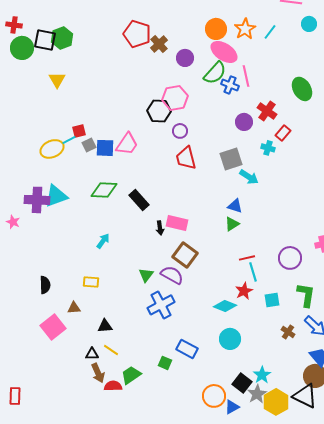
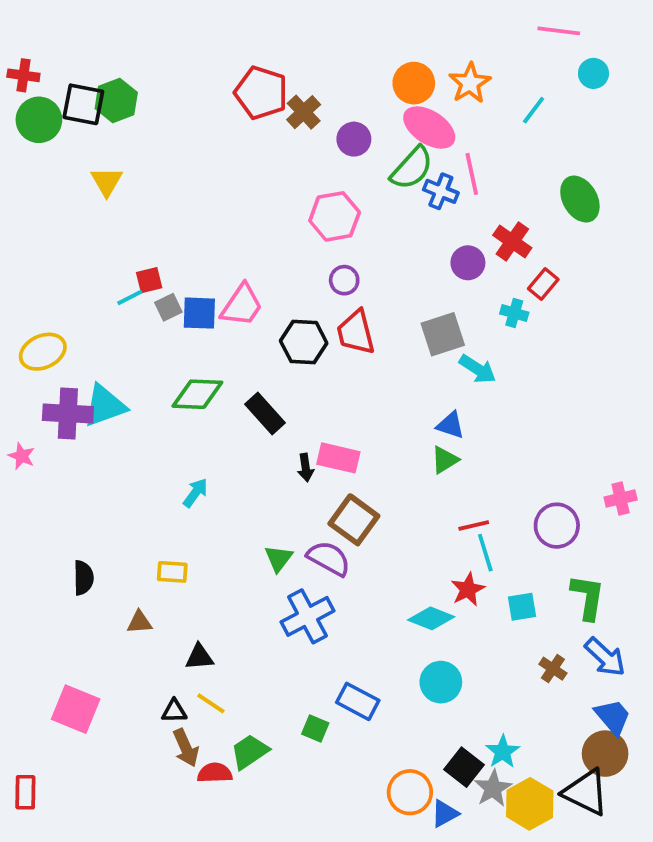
cyan line: (270, 32) -> (534, 110), moved
black hexagon: (159, 111) -> (304, 342), moved
yellow ellipse: (52, 149) -> (43, 352), moved
pink square: (53, 327) -> (76, 709), moved, turned -30

